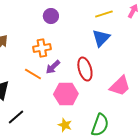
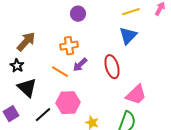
pink trapezoid: (120, 86) -> (136, 95), moved
pink hexagon: (66, 94) -> (68, 103), moved

